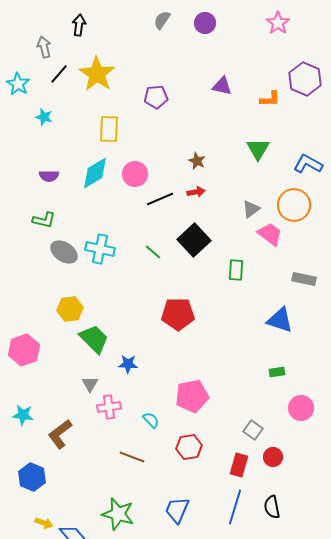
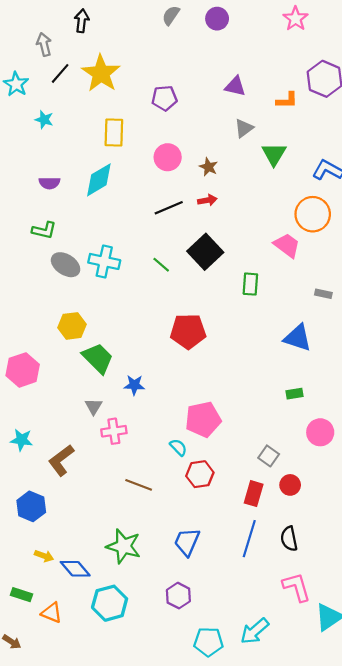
pink circle: (135, 174) -> (168, 157), moved
gray triangle: (251, 209) -> (244, 128), moved
gray rectangle: (304, 279) -> (323, 294), size x0.7
cyan semicircle: (151, 420) -> (178, 447), moved

